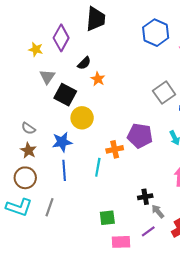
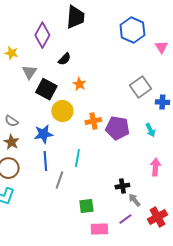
yellow star: (36, 49) -> (11, 53), moved
orange star: (98, 79) -> (79, 84), moved
orange cross: (115, 149) -> (93, 121), moved
gray line: (49, 207) -> (59, 180), moved

